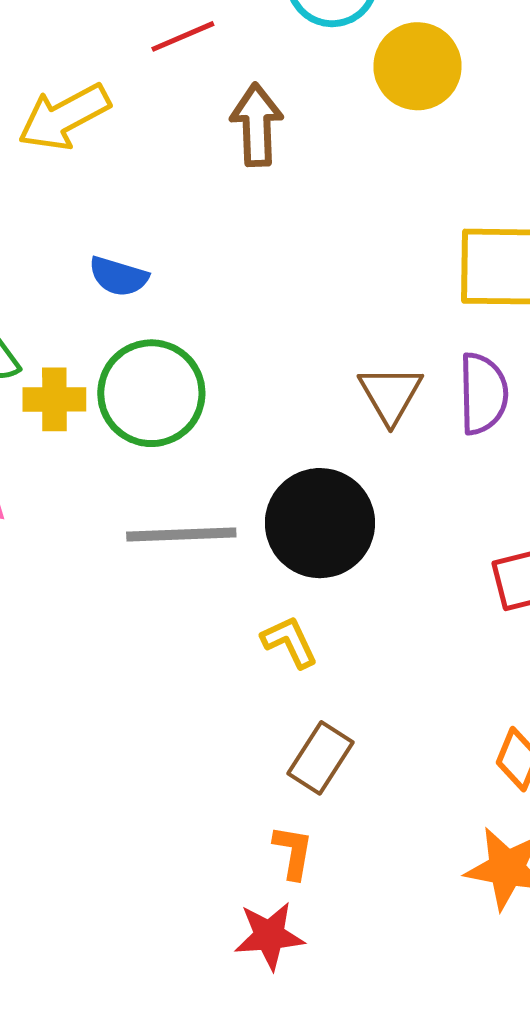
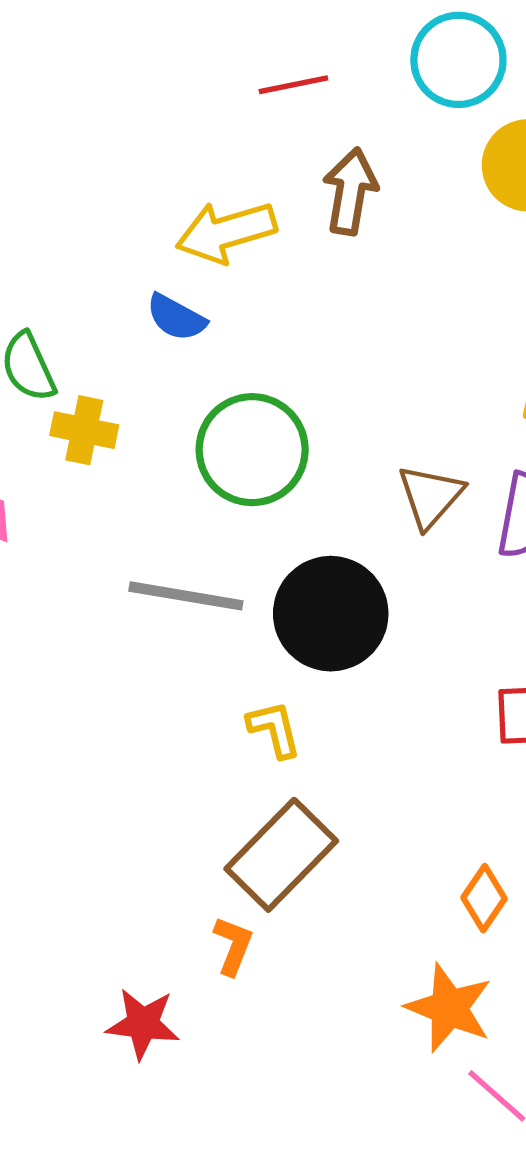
yellow arrow: (64, 117) -> (226, 232), moved
green circle: (151, 393) -> (252, 450), moved
brown rectangle: (320, 758) -> (281, 855), size x1.5
red star: (269, 936) -> (143, 1024), moved

